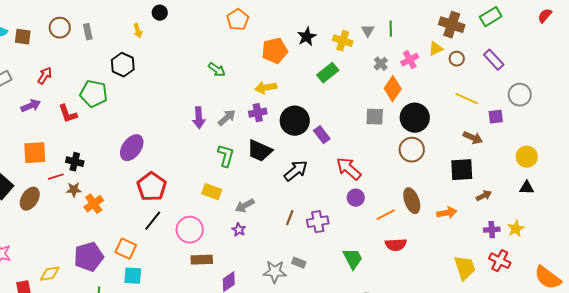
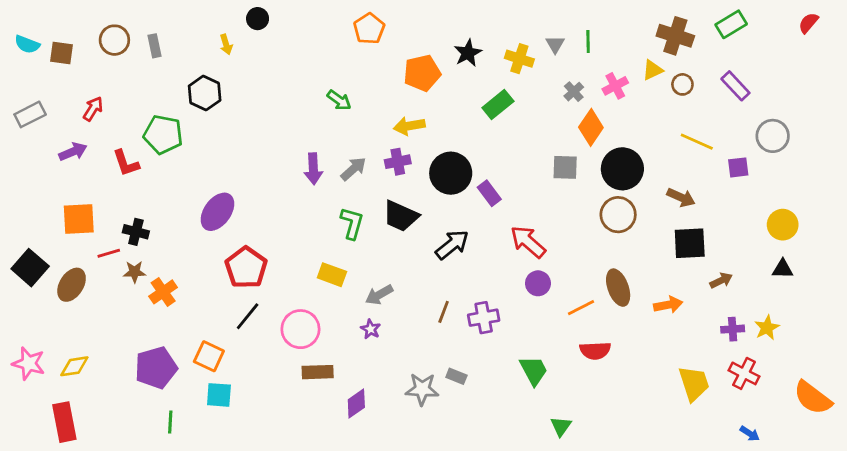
brown arrow: (473, 138) -> (681, 197), moved
yellow diamond: (50, 274) -> (74, 366), moved

